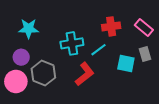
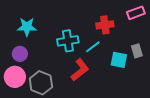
pink rectangle: (144, 28) -> (136, 13), moved, turned -60
gray hexagon: (43, 73) -> (41, 83), moved

